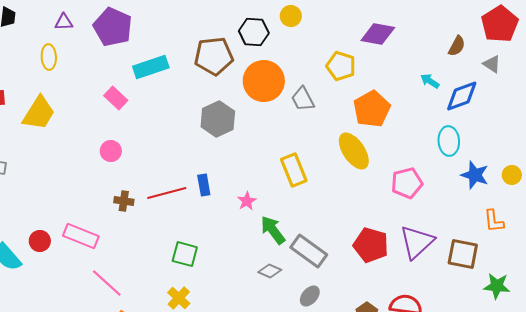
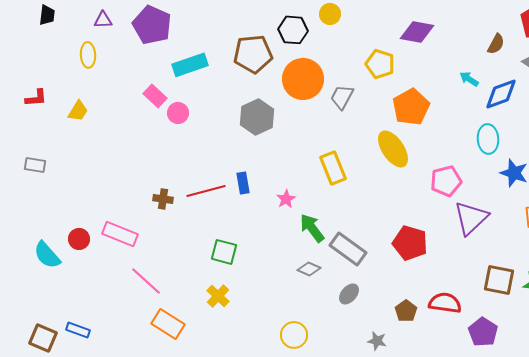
gray trapezoid: (303, 99) -> (342, 97), turned 56
yellow trapezoid: (39, 113) -> (78, 111), size x0.6
pink circle: (111, 151) -> (178, 113), moved
purple triangle: (417, 242) -> (471, 218), moved
brown square: (463, 254) -> (499, 280), moved

